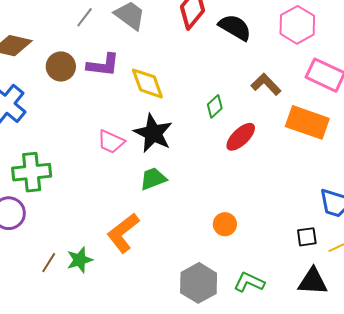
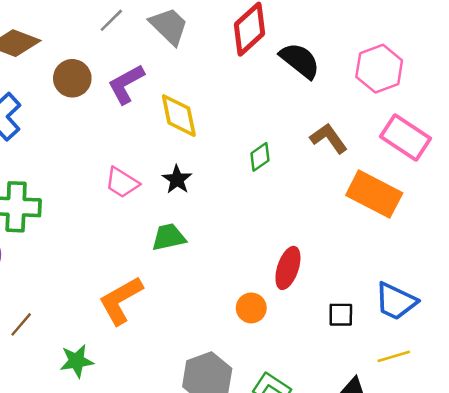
purple L-shape: (103, 65) -> (126, 84), turned 136
black star: (153, 133) -> (177, 180), size x0.6
red ellipse: (241, 137) -> (288, 268), moved, turned -36
black square: (307, 237) -> (341, 315), moved
green star: (80, 260) -> (77, 361), moved

